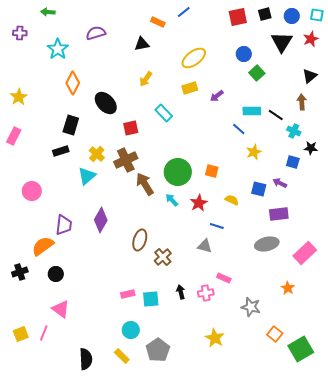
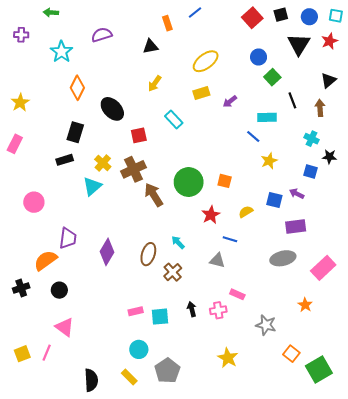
red square: (238, 17) -> (252, 18), turned -30
orange rectangle: (158, 22) -> (167, 23), turned 48
black line: (276, 115) -> (292, 100), moved, turned 35
cyan arrow: (172, 200) -> (178, 242), moved
yellow semicircle: (232, 200) -> (246, 212), turned -56
purple diamond: (101, 220) -> (107, 252), moved

